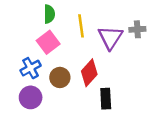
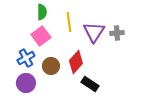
gray cross: (137, 29) -> (117, 33), moved
black rectangle: (106, 99) -> (90, 84), turned -54

